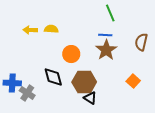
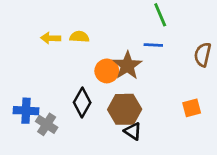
brown star: (106, 50) -> (127, 66), moved
black diamond: (53, 77) -> (82, 102), turned 45
orange square: (133, 81) -> (192, 108), turned 32

